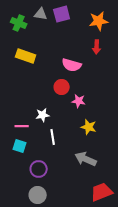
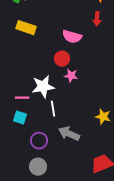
pink star: (79, 101) -> (71, 76), moved
white star: (43, 115) -> (43, 87), size x1.6
yellow star: (89, 127) -> (103, 117), moved
gray arrow: (86, 159) -> (69, 134), moved

